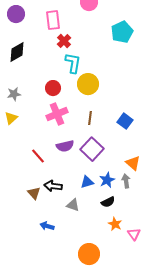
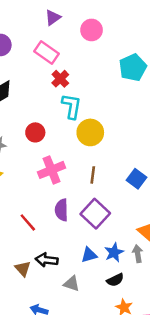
pink rectangle: (53, 20) -> (47, 52), turned -48
red circle: (53, 88) -> (35, 132), moved
purple semicircle: (65, 146) -> (62, 210), turned 102

